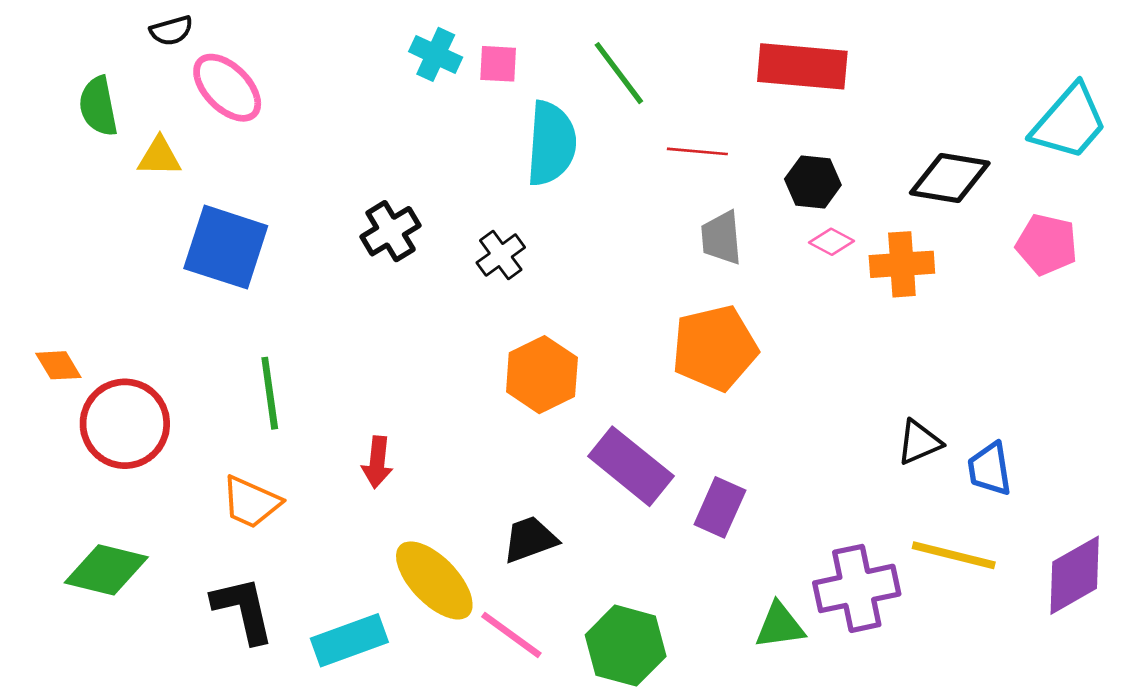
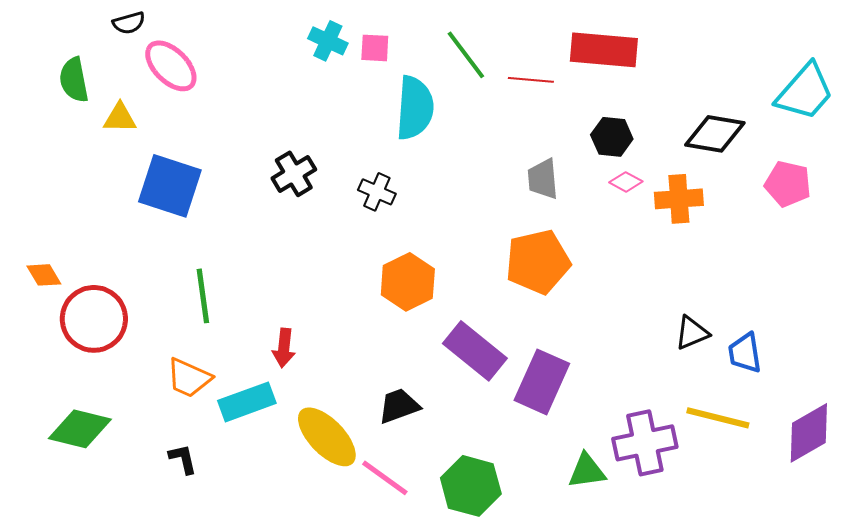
red line: (697, 151) -> (531, 80), moved
black cross: (501, 255) -> (377, 192), turned -30
purple rectangle: (720, 507) -> (542, 382), size x1.4
black L-shape: (243, 610) -> (183, 459), size x0.6
cyan rectangle: (349, 640) -> (247, 402), moved

